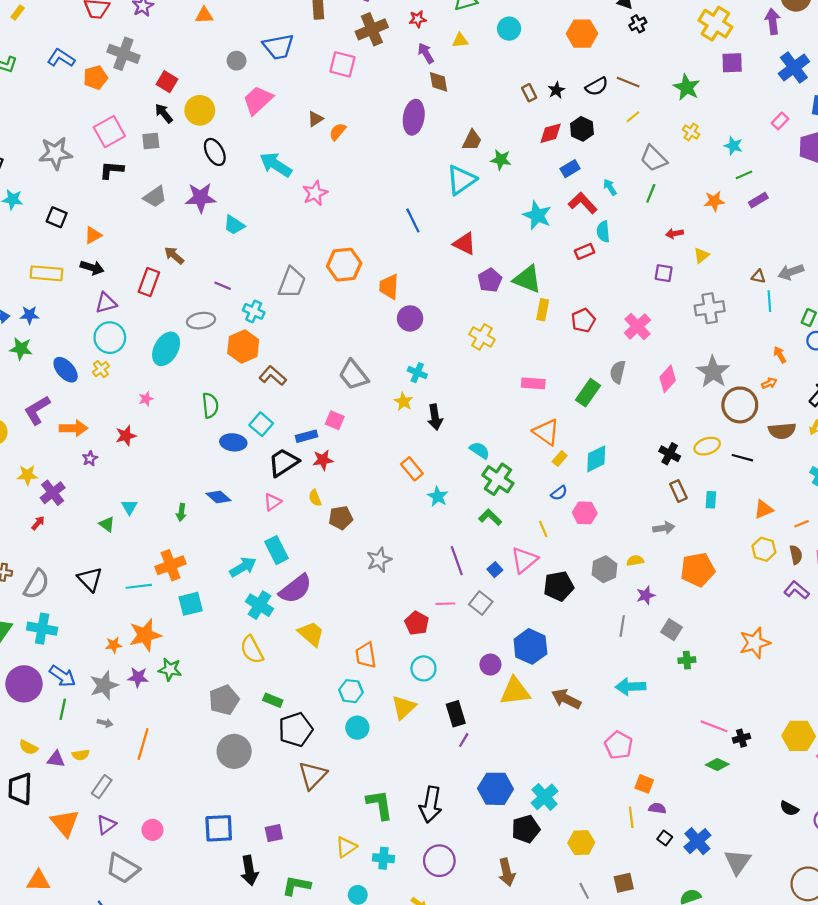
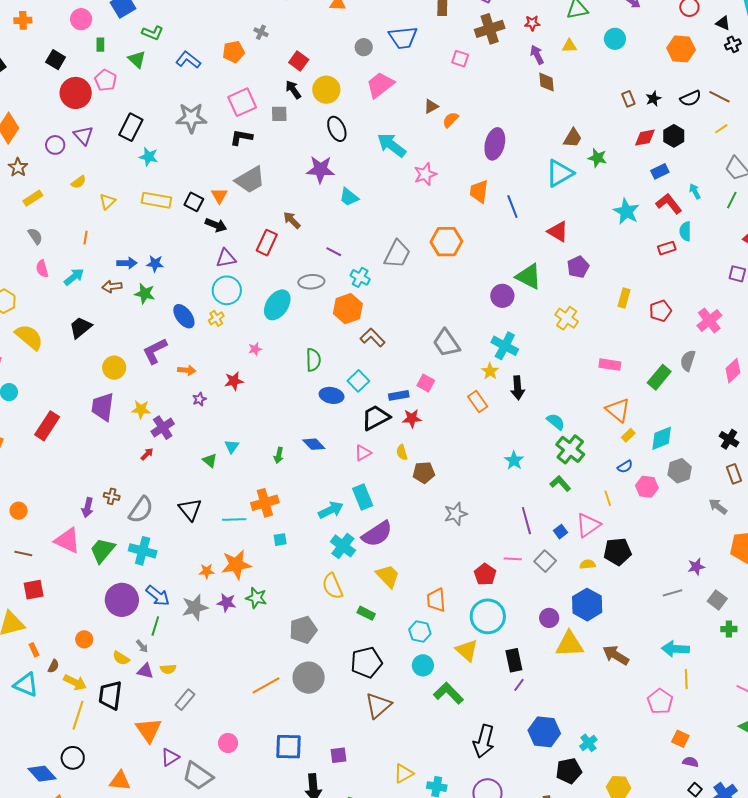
gray cross: (123, 54) -> (261, 32), size x0.5
blue L-shape: (61, 58) -> (188, 60), moved
pink square: (342, 64) -> (460, 59), size x0.7
purple ellipse: (414, 117) -> (495, 144), moved
gray trapezoid: (155, 197) -> (250, 180), moved, size x1.4
black square: (57, 217) -> (194, 202), moved
orange triangle: (93, 235) -> (219, 196), turned -36
yellow rectangle: (47, 273) -> (156, 200), moved
green triangle: (527, 279) -> (529, 276), moved
orange trapezoid: (389, 287) -> (479, 191), moved
cyan cross: (417, 373) -> (505, 346), size x1.5
orange arrow: (74, 428) -> (187, 370), size x0.7
orange rectangle: (412, 469) -> (478, 401), moved
gray arrow: (664, 528) -> (718, 506), turned -138
yellow semicircle: (635, 561) -> (588, 564), moved
gray hexagon: (605, 569) -> (680, 471), moved
cyan square: (191, 604) -> (280, 540), size x0.6
gray line: (622, 626) -> (672, 593), turned 60
cyan circle: (423, 668) -> (488, 616), size x1.5
green rectangle: (273, 700) -> (366, 613), moved
yellow triangle: (404, 707) -> (467, 650), turned -40
gray arrow: (105, 723) -> (142, 646), moved, turned 32
orange line: (143, 744) -> (266, 685), moved, turned 40
cyan cross: (545, 797) -> (588, 743), size x0.7
green L-shape: (380, 805) -> (448, 693), moved, turned -40
yellow line: (631, 817) -> (686, 679), moved
purple triangle: (106, 825) -> (170, 757), moved

